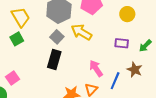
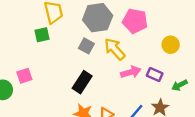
gray square: (57, 37) -> (86, 46), turned -32
black rectangle: (54, 60) -> (82, 82), moved
pink arrow: (96, 68) -> (131, 72), moved, turned 90

